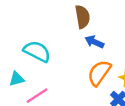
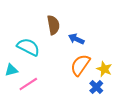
brown semicircle: (82, 17) -> (53, 25), moved

